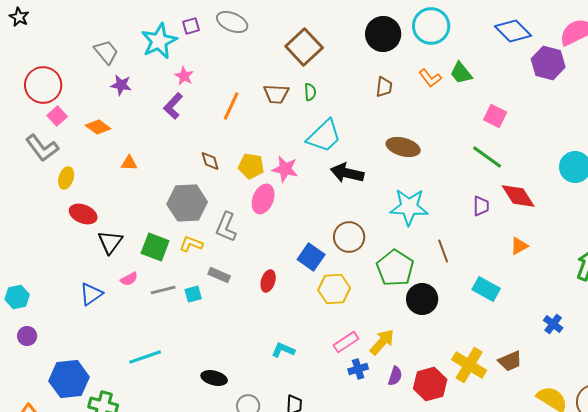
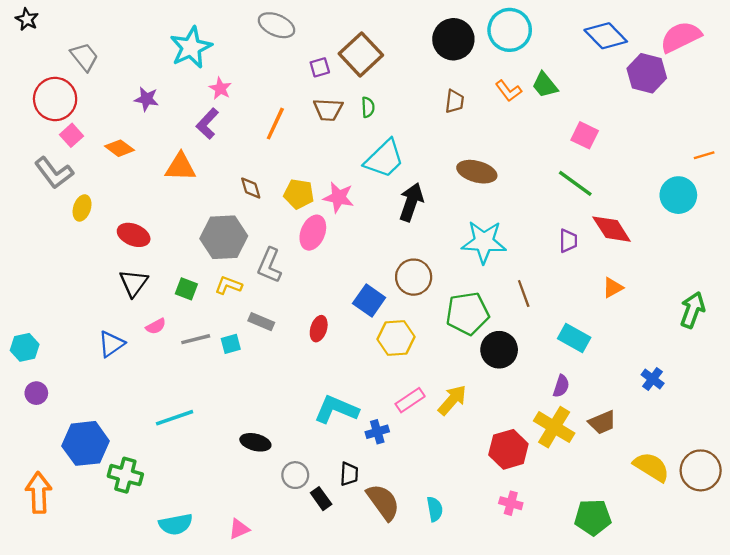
purple square: (191, 26) -> (320, 67), moved
gray trapezoid: (106, 52) -> (84, 57), moved
orange triangle: (129, 163) -> (180, 167), moved, size x1.6
black arrow: (347, 173) -> (411, 202), turned 96
red ellipse: (83, 214) -> (134, 235), moved
green square: (155, 247) -> (186, 289), size x0.7
green pentagon: (395, 268) -> (467, 313), turned 30
cyan L-shape: (283, 350) -> (336, 409), size x1.6
blue cross: (358, 369) -> (377, 432), moved
purple semicircle: (395, 376) -> (561, 386), moved

